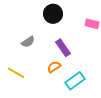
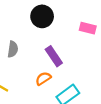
gray semicircle: (28, 42) -> (13, 49), turned -48

